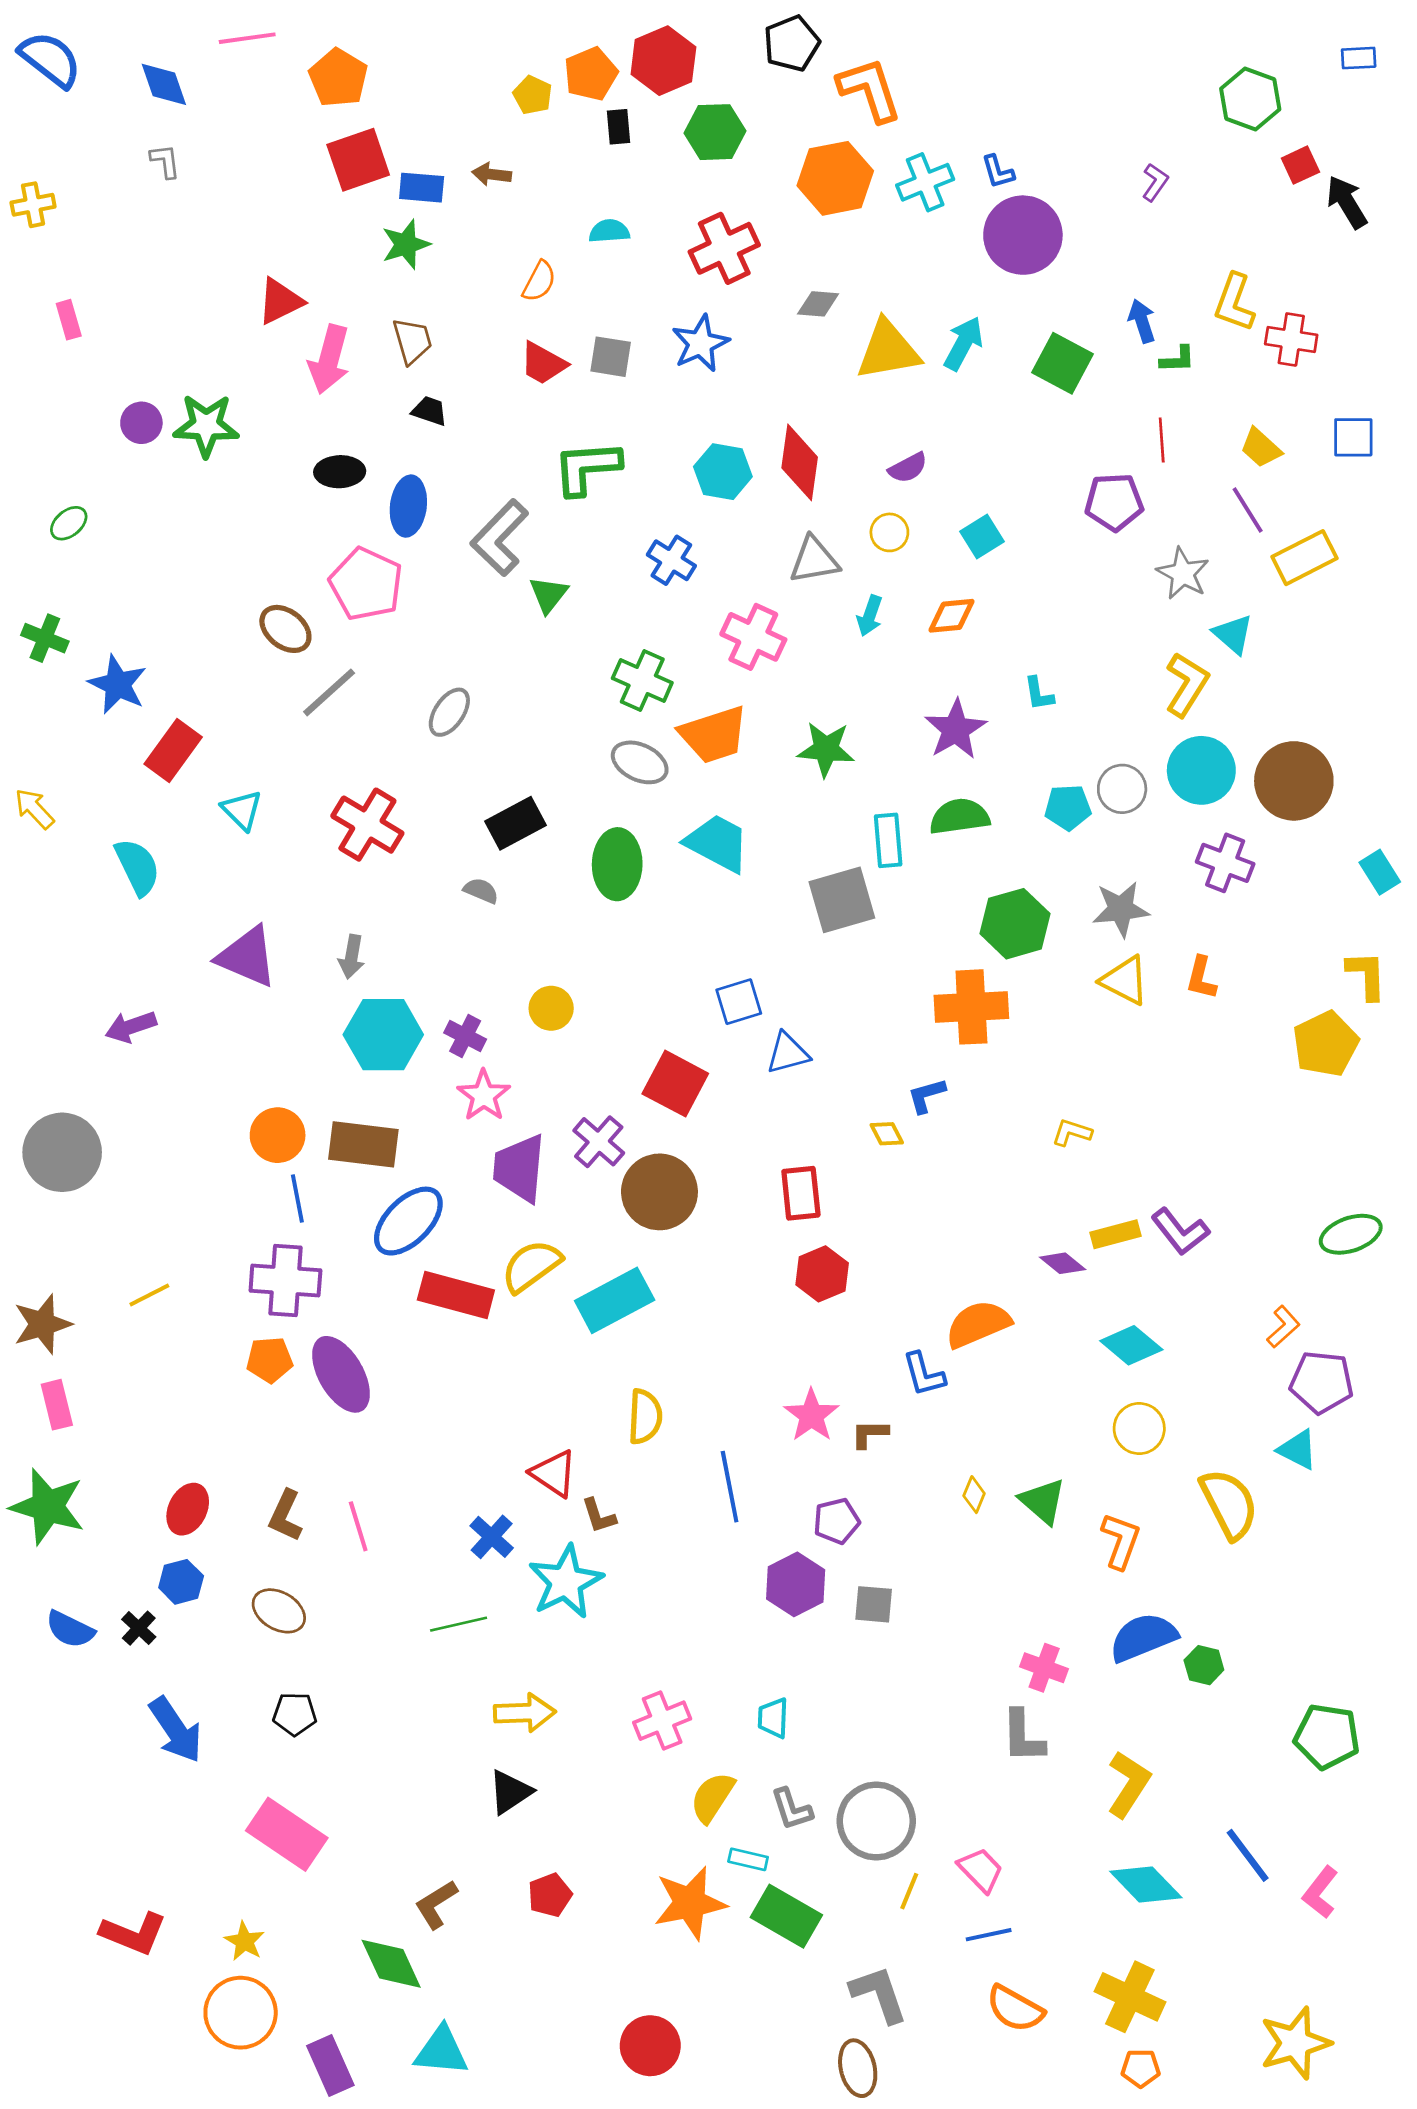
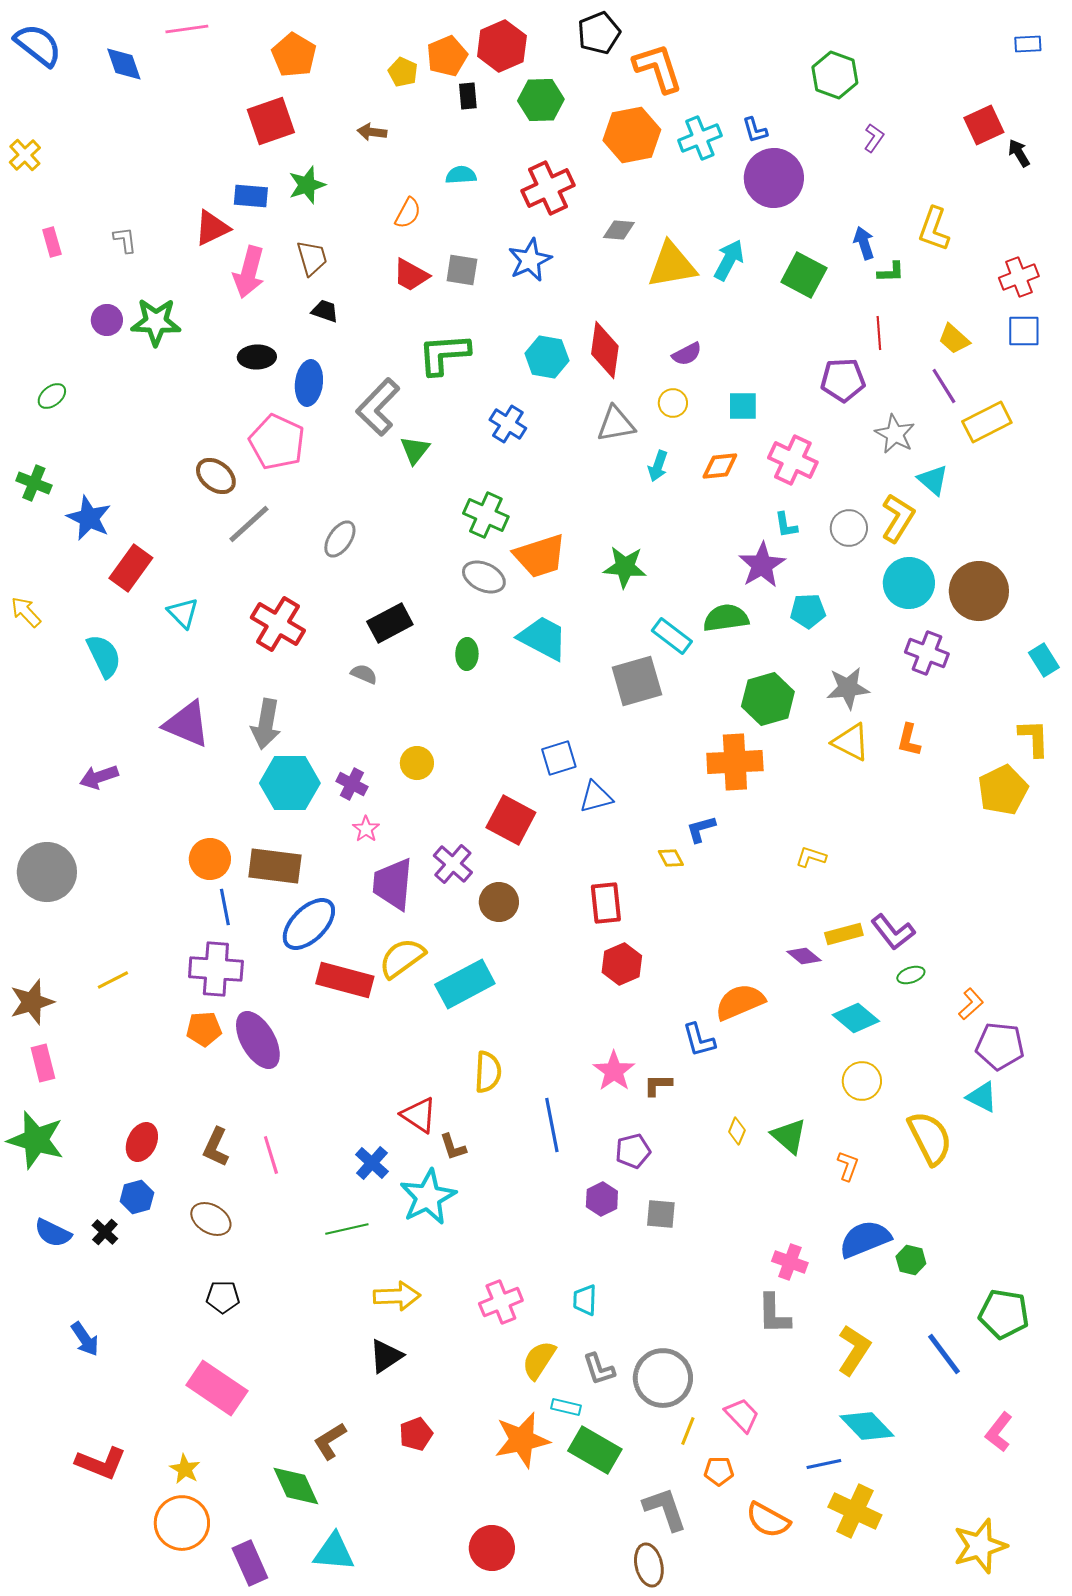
orange pentagon: (338, 78) -> (294, 55), moved
green hexagon: (1250, 99) -> (835, 75), moved
gray L-shape: (165, 161) -> (125, 240), moved
red square: (1300, 165) -> (984, 125), size x1.4
blue rectangle: (422, 188) -> (251, 196), moved
black arrow: (1347, 202) -> (1019, 153), size x0.7
yellow cross: (33, 205) -> (25, 155), turned -32
red cross: (1291, 340) -> (1019, 277), moved, turned -30
cyan square: (982, 536) -> (743, 406), turned 32
pink cross: (753, 637) -> (793, 460), moved
purple star: (956, 729) -> (762, 565), moved
gray circle: (1122, 789) -> (849, 528), moved
cyan rectangle: (888, 840) -> (672, 636), turned -48
green ellipse: (617, 864) -> (467, 654), size x0.6
gray arrow: (352, 957) -> (266, 724), size x1.5
pink star: (484, 1095) -> (366, 829), size x0.7
brown circle: (659, 1192) -> (499, 902), size x0.7
green ellipse: (1351, 1234) -> (911, 975), moved, size x0.6
orange L-shape: (1121, 1541) -> (848, 1166), size x0.7
purple hexagon: (796, 1584) -> (602, 1199), size x0.7
blue arrow: (176, 1730) -> (85, 1339), moved, size x0.7
blue line: (1248, 1855) -> (944, 1354), moved
blue line: (989, 1935) -> (824, 1464), moved
orange pentagon: (1141, 2068) -> (719, 1471), moved

